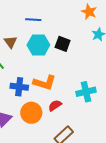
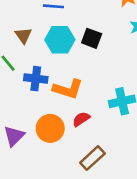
blue cross: (19, 87) -> (36, 79), moved

